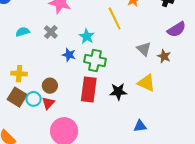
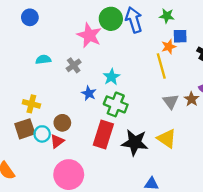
yellow line: (115, 18) -> (161, 66), moved
brown star: (164, 56) -> (191, 99), moved
black star: (118, 92) -> (135, 143), size x1.4
brown square: (17, 97) -> (25, 129), turned 30

